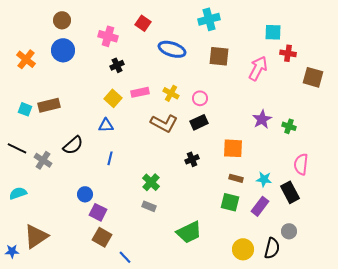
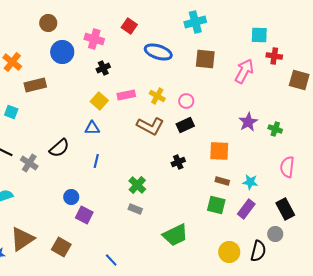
blue circle: (63, 50) -> (62, 52), moved
brown rectangle: (49, 105) -> (35, 85), moved
black rectangle: (290, 192) -> (285, 209), moved
brown square: (102, 237) -> (61, 247), moved

